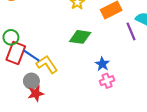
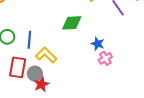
red rectangle: (16, 53) -> (18, 67), moved
blue line: (31, 56) -> (29, 40), moved, turned 72

